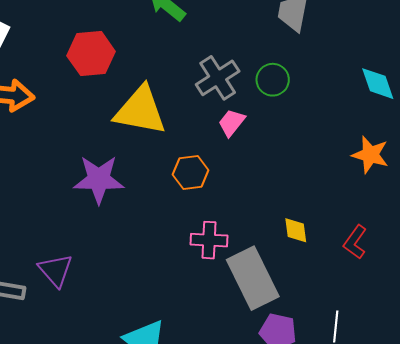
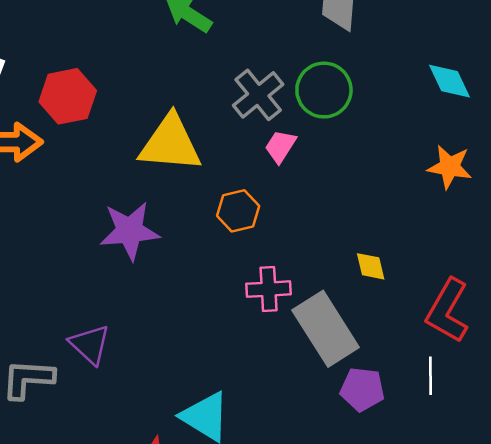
red hexagon: (91, 54) -> (68, 96), moved
green circle: (273, 80) -> (324, 90), size x1.4
red L-shape: (355, 242) -> (448, 311), moved, size x1.6

